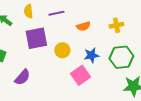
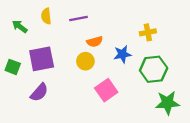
orange semicircle: (83, 26) -> (95, 42), moved
purple square: (36, 38) -> (42, 59), moved
blue star: (91, 55) -> (122, 54), moved

